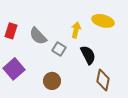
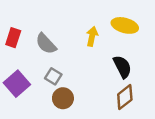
gray square: (59, 49) -> (53, 76), moved
black semicircle: (88, 55) -> (122, 67), moved
brown diamond: (103, 80) -> (125, 97), turned 40

